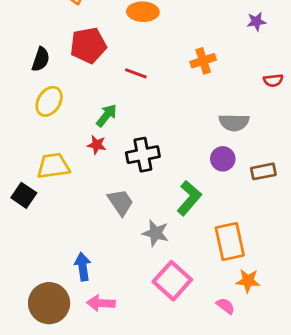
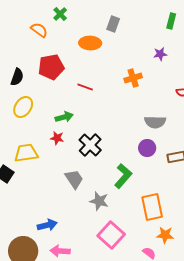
purple star: (256, 22) -> (160, 54), moved
green arrow: (106, 115) -> (64, 117), turned 36
black cross: (143, 155) -> (90, 145), turned -35
blue arrow: (83, 267) -> (47, 225), turned 84

